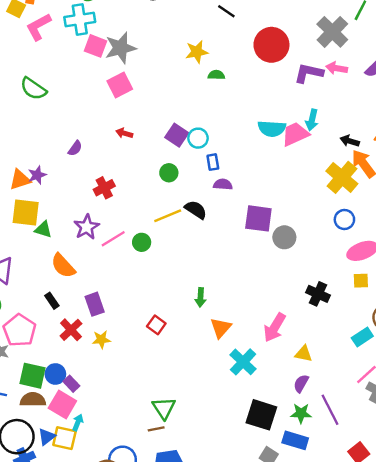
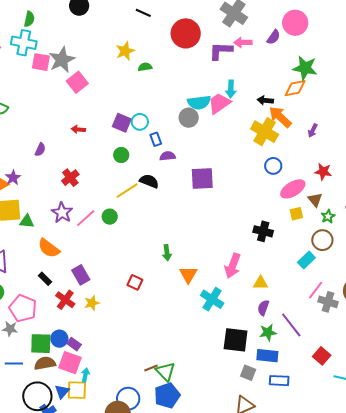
cyan cross: (80, 19) -> (24, 43), turned 30
pink square: (120, 85) -> (77, 82), moved
gray circle: (284, 237) -> (189, 118), moved
green triangle: (164, 408) -> (165, 372), moved

